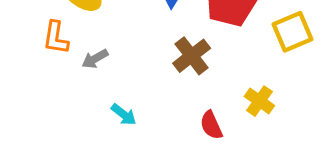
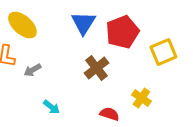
red semicircle: (211, 125) -> (109, 114), turned 132

